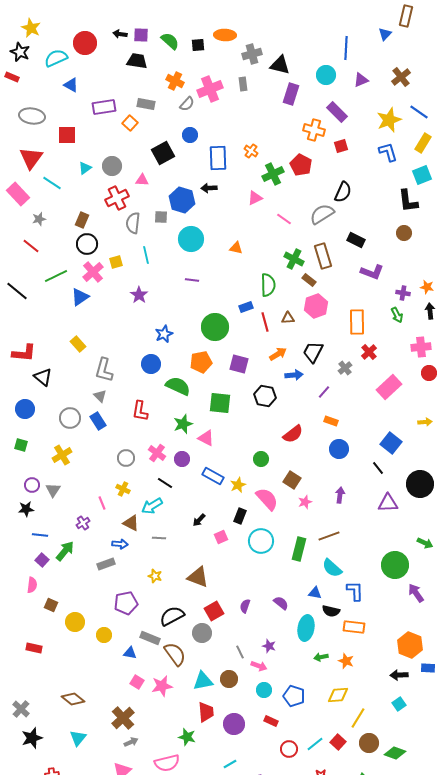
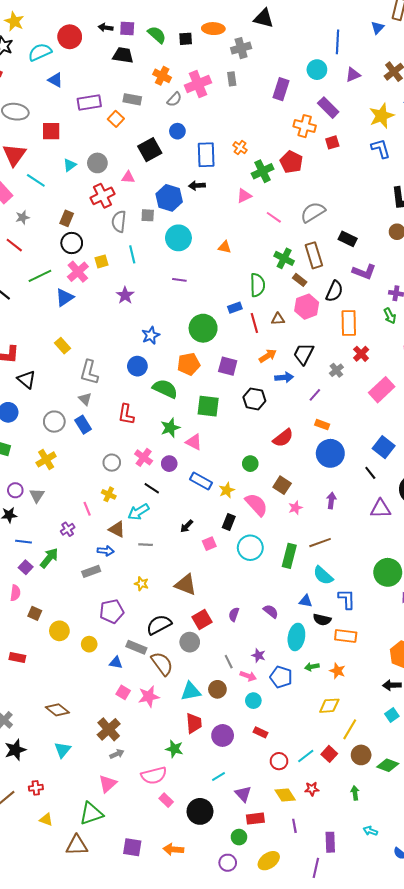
black triangle: (280, 65) -> (264, 18), moved
black semicircle: (343, 192) -> (334, 291), moved
blue circle: (339, 449) -> (330, 453), size x1.4
blue pentagon: (294, 696) -> (281, 677), moved

